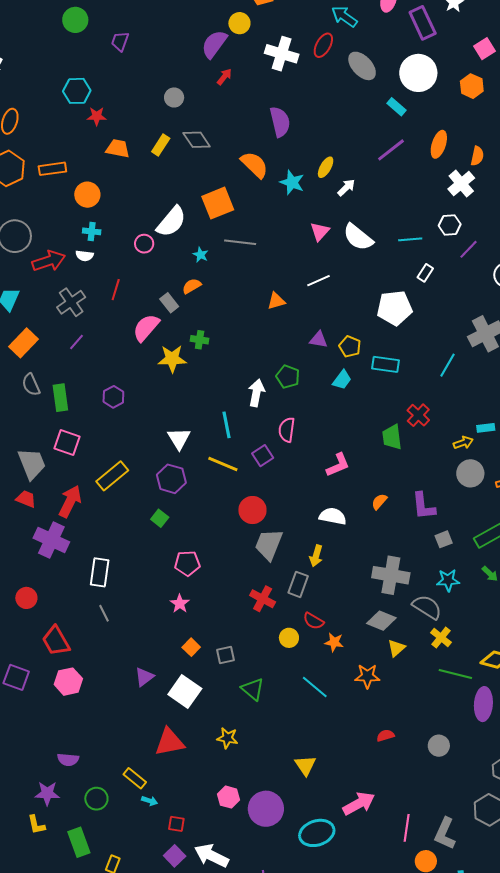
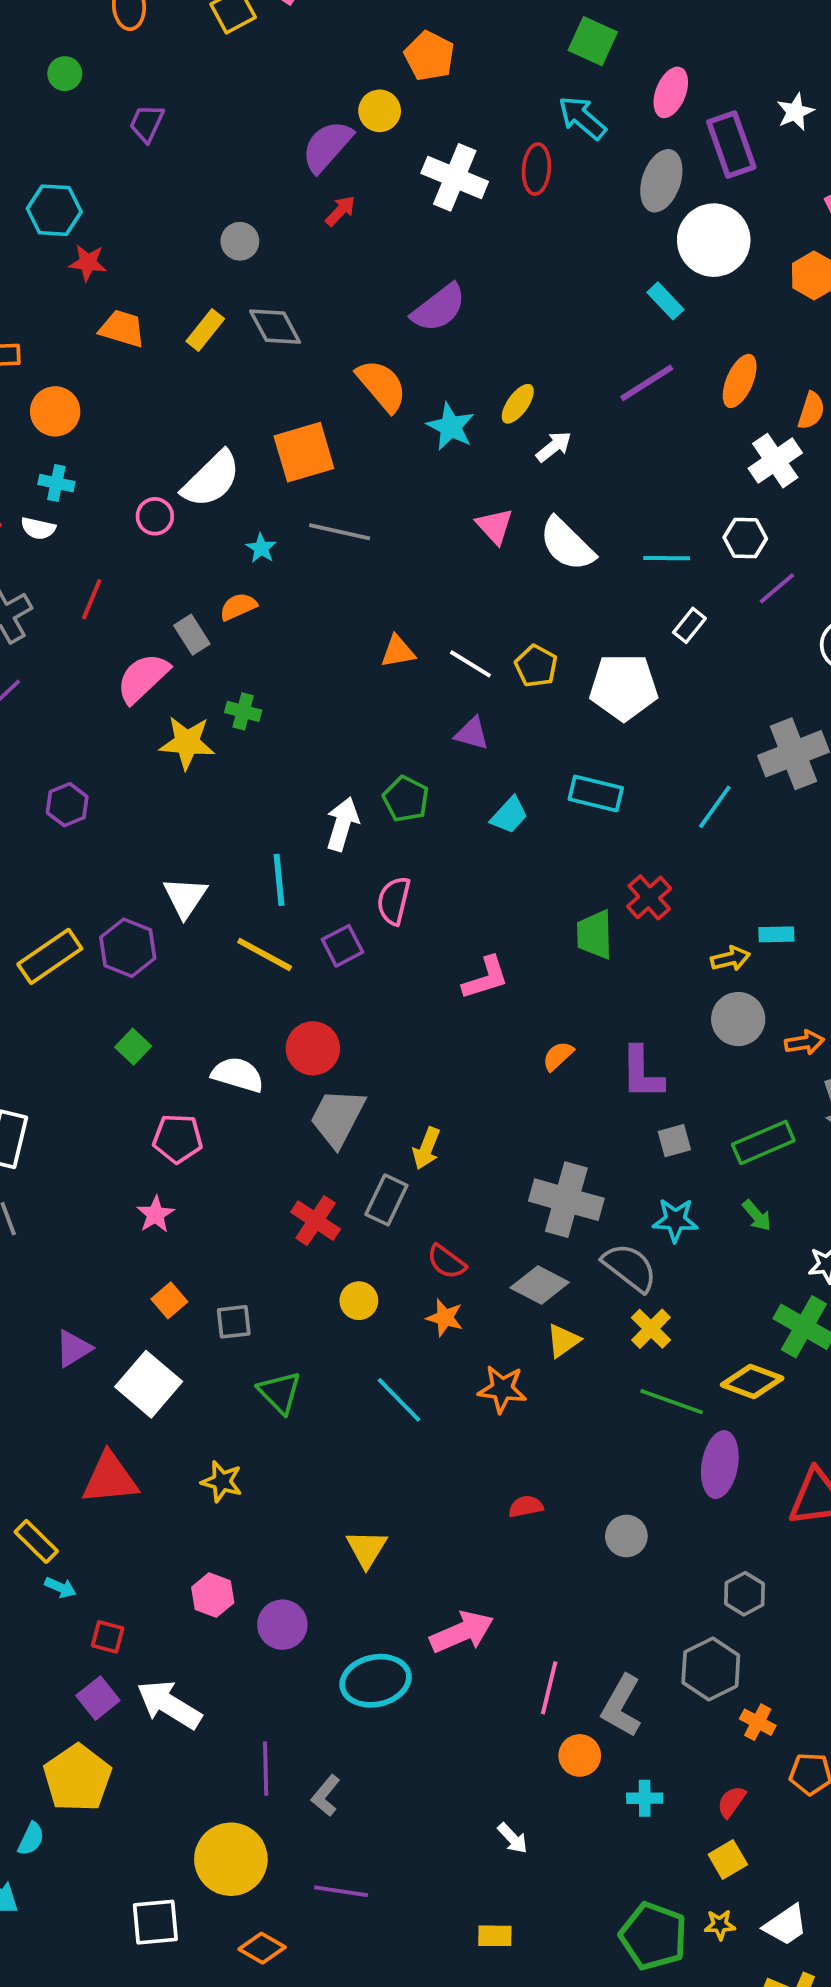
green circle: (75, 20) -> (65, 74), size x0.7
red ellipse: (323, 45) -> (536, 169), turned -30
gray ellipse: (362, 66) -> (661, 181), moved, turned 56
purple semicircle: (280, 122) -> (439, 308), turned 60
pink triangle: (320, 231) -> (495, 526), turned -30
white line: (319, 281) -> (470, 664), moved, turned 50
yellow pentagon: (350, 347) -> (536, 666), moved
purple hexagon: (171, 479) -> (128, 948), moved
white semicircle: (333, 516) -> (238, 1075), moved
red semicircle: (313, 621) -> (446, 1262), moved
purple circle: (266, 809) -> (282, 1625), size x0.7

